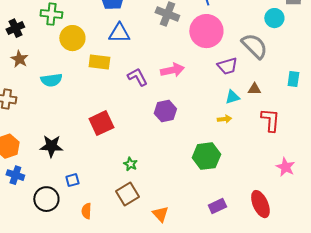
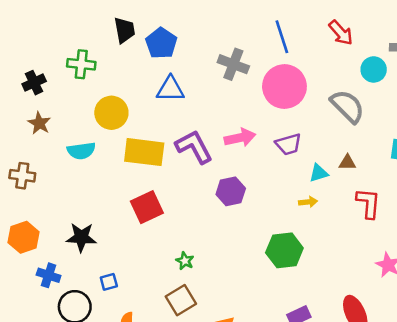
yellow circle: (72, 38) -> (111, 113), moved
yellow rectangle: (99, 62) -> (144, 152), moved, size x1.4
purple trapezoid: (227, 66) -> (288, 144), moved
purple L-shape: (137, 77) -> (194, 147), size x1.4
blue cross: (15, 175) -> (49, 275), moved

